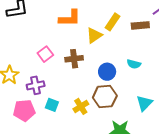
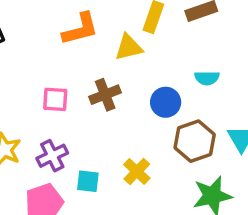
yellow triangle: (94, 35) -> (129, 47), turned 36
pink square: (45, 54) -> (55, 99), turned -35
brown hexagon: (105, 97) -> (195, 141), moved

